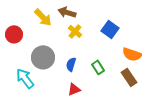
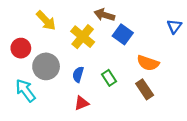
brown arrow: (67, 12) -> (104, 15), moved
yellow cross: (75, 31) -> (83, 37), size x1.5
red circle: (14, 34) -> (21, 48), moved

